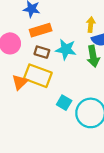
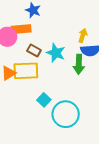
orange rectangle: (41, 30) -> (21, 29), moved
yellow rectangle: (38, 76) -> (26, 71), turned -35

